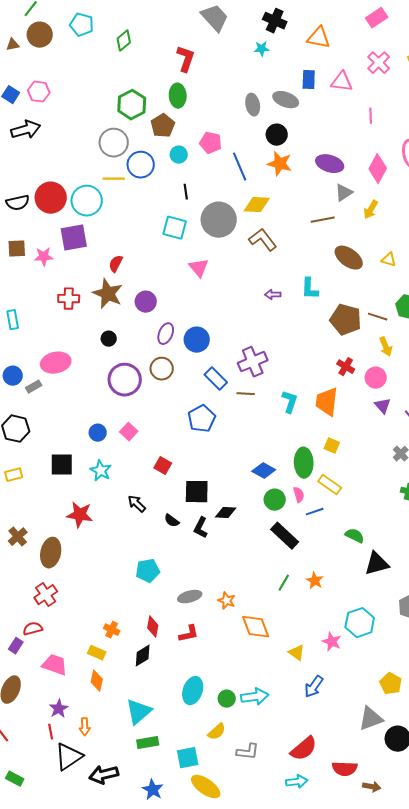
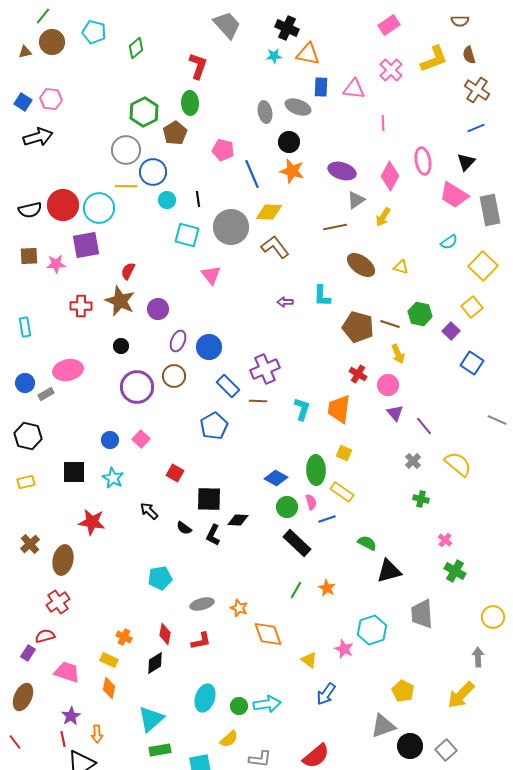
orange triangle: (319, 38) -> (308, 54), moved
cyan circle: (179, 155) -> (167, 200), moved

